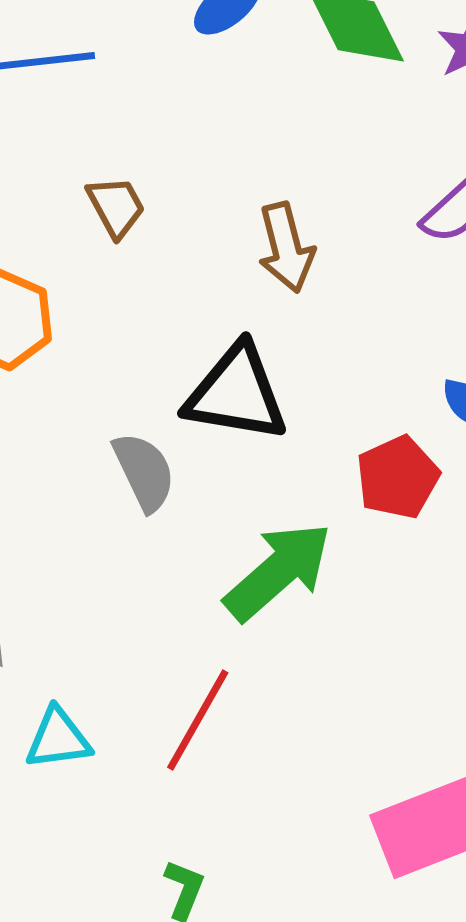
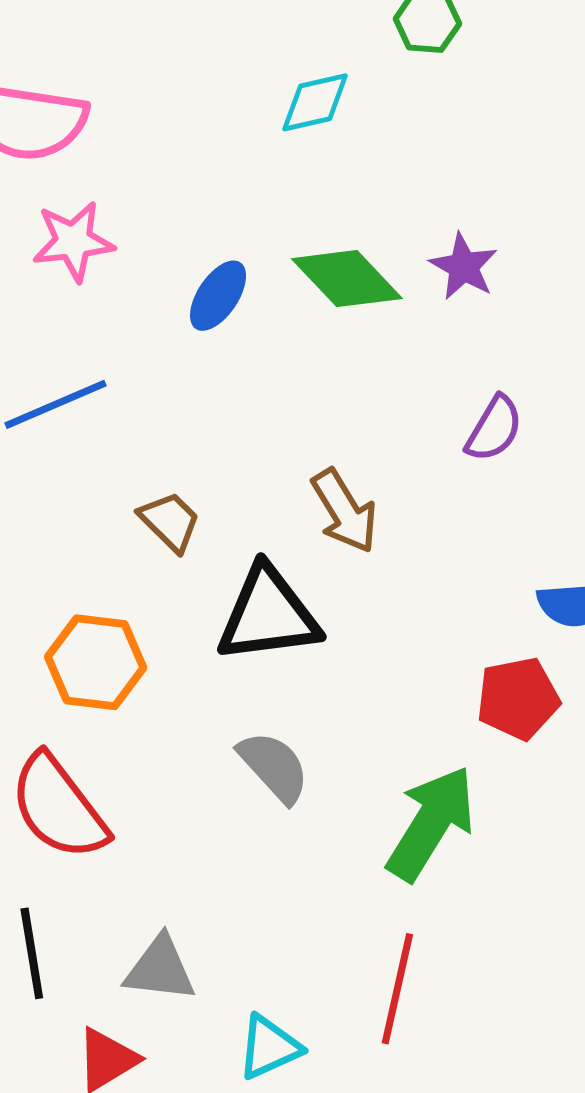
black triangle: (236, 393) -> (268, 615), moved
red pentagon: (398, 477) -> (518, 698), turned 30

